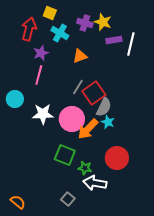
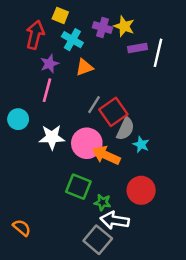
orange triangle: (80, 56) -> (84, 67), moved
cyan star: (108, 122) -> (141, 144), moved
orange arrow: (88, 129) -> (106, 155), turned 70
gray square: (68, 199) -> (98, 240), moved, size x1.6
orange semicircle: (18, 202) -> (22, 228), moved

